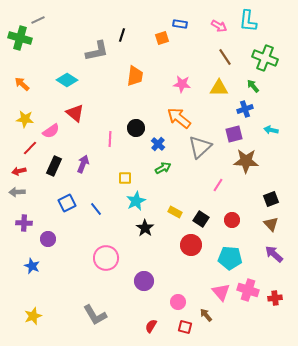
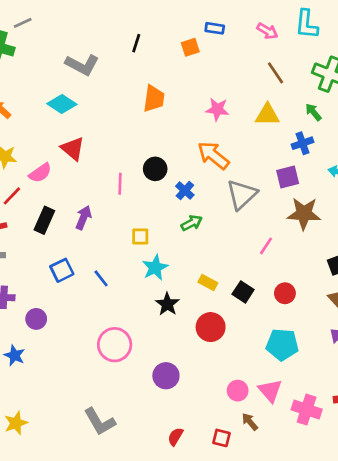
gray L-shape: (97, 51) -> (82, 65), moved, turned 40
red circle: (191, 245) -> (211, 327), moved
pink cross: (248, 290) -> (307, 410), moved
pink circle: (178, 302) -> (238, 391), moved

